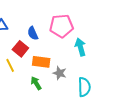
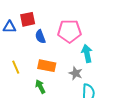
red square: (20, 49) -> (28, 19), moved, turned 35
gray star: (60, 73) -> (76, 73), moved

